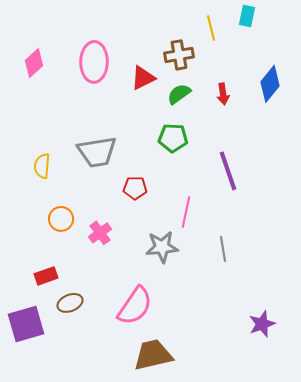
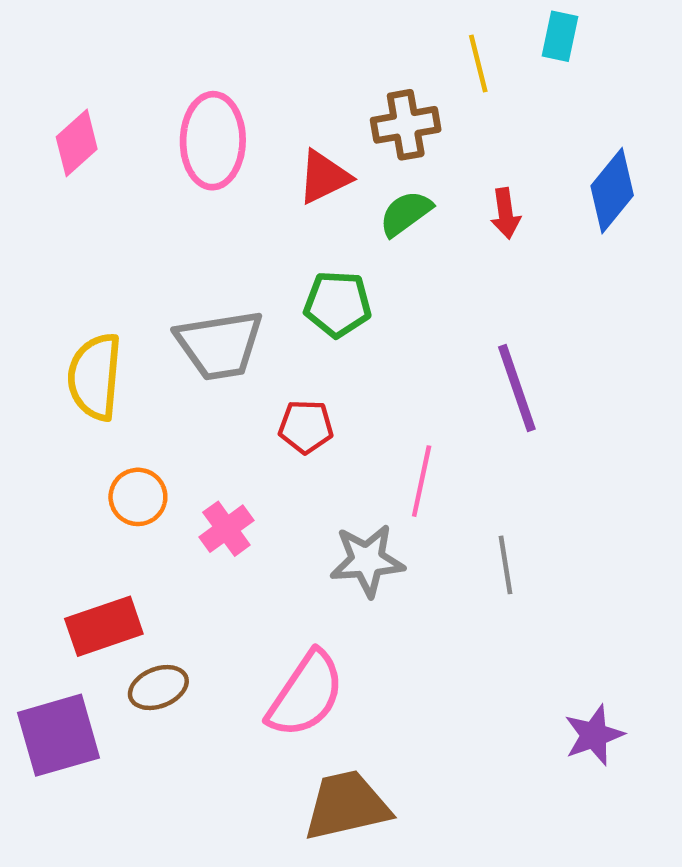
green pentagon: (173, 138) -> (338, 304), moved
yellow semicircle: (42, 166) -> (95, 377), size x1.5
red rectangle: (46, 276) -> (104, 626), size x1.4

